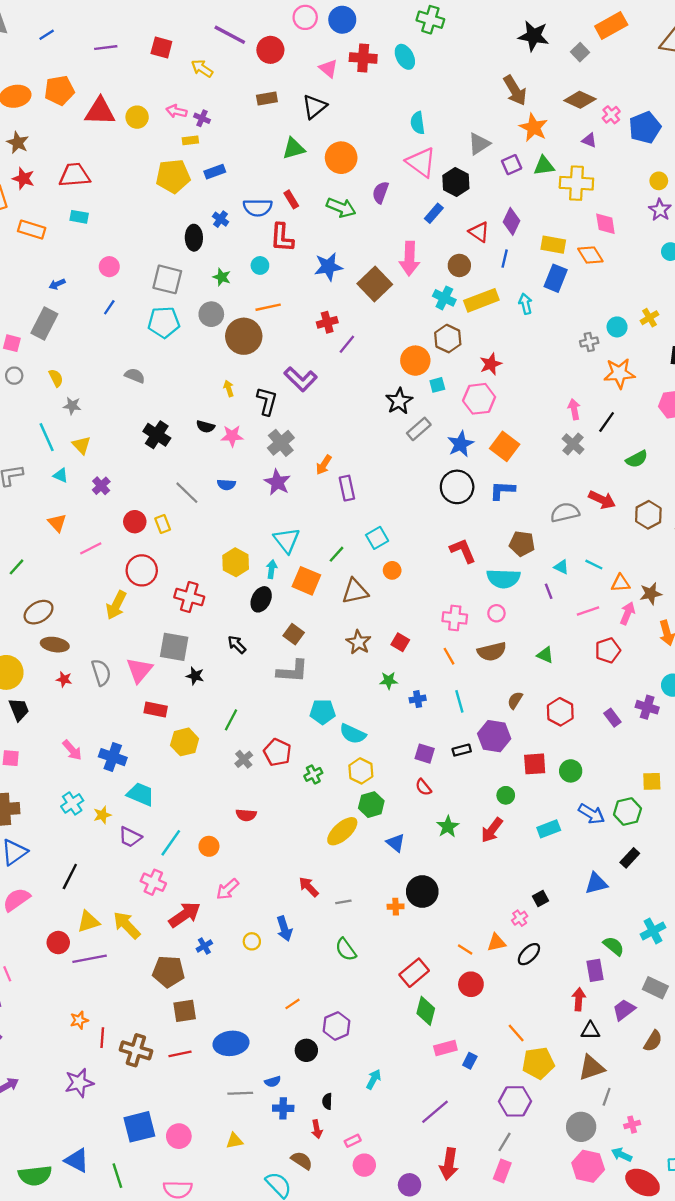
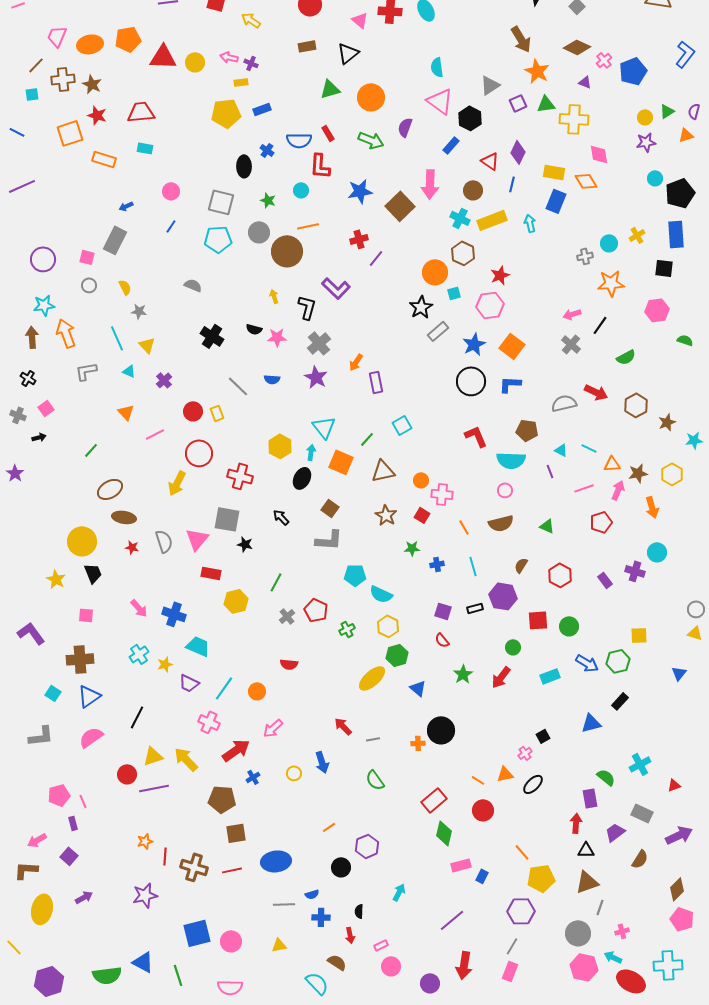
purple star: (660, 210) -> (646, 142), turned 30
pink arrow: (574, 409) -> (572, 314), turned -96
orange circle: (392, 570) -> (421, 480), moved
pink cross: (455, 618) -> (442, 494), moved

